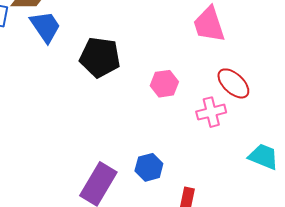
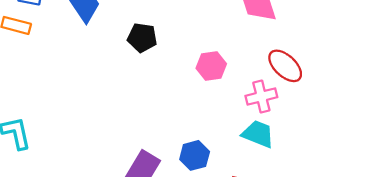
black pentagon: (100, 57) -> (142, 38), size x0.7
cyan trapezoid: (263, 157) -> (258, 134), moved

